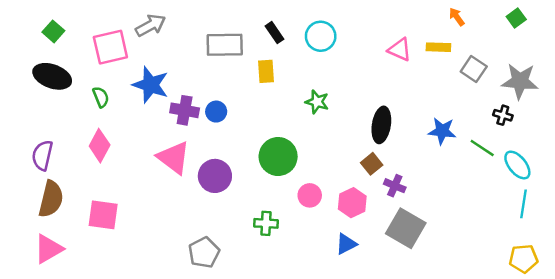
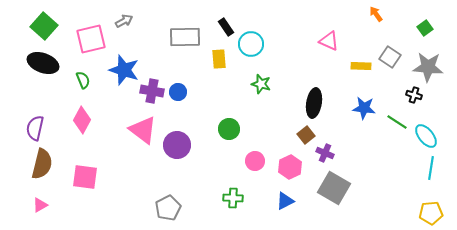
green square: (516, 18) -> (425, 28), moved
gray arrow: (151, 25) -> (124, 21), size x0.7
green square: (53, 31) -> (44, 26), size x1.5
cyan circle: (321, 36) -> (251, 44), moved
yellow rectangle: (438, 47) -> (361, 66), moved
green circle: (278, 157) -> (229, 129), size x0.7
green cross: (266, 223) -> (233, 198), moved
pink triangle: (49, 249) -> (40, 205), size x0.6

